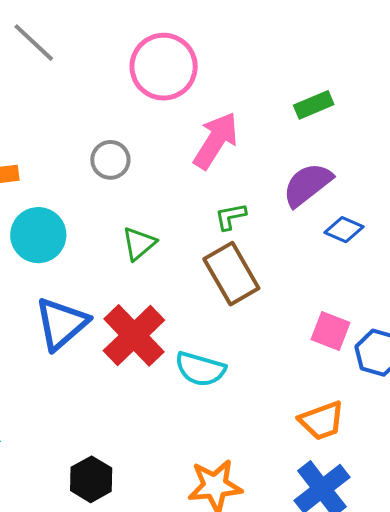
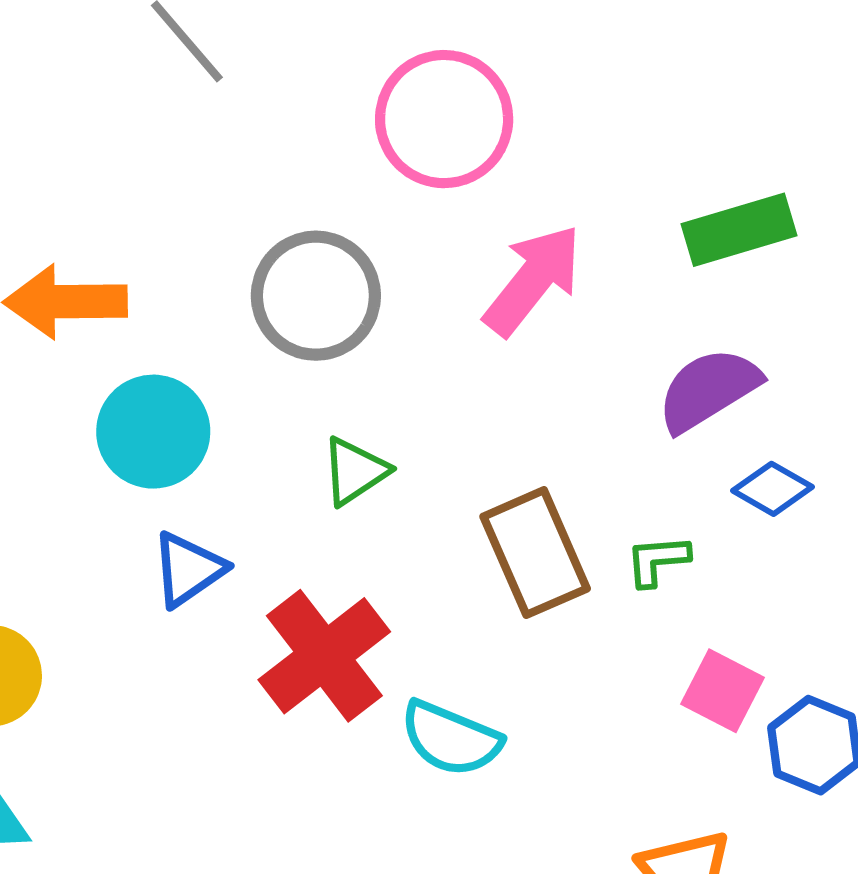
green rectangle: (314, 105) -> (739, 230), size x1.4
gray circle: (110, 160) -> (316, 296), size x1.6
green L-shape: (231, 216) -> (657, 560), moved
blue triangle: (62, 323) -> (188, 569), moved, size x0.7

